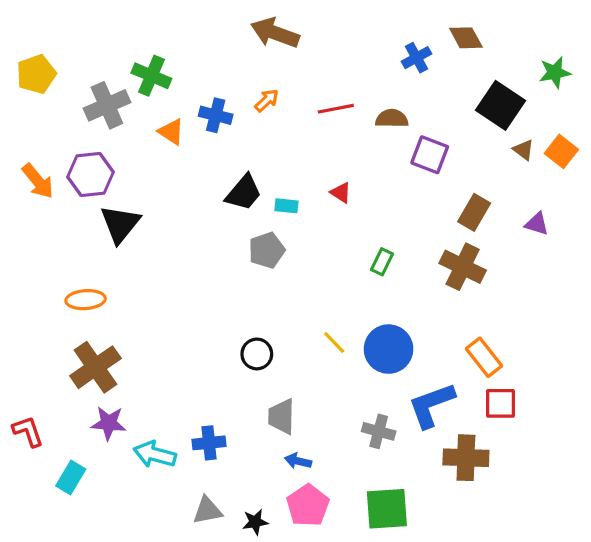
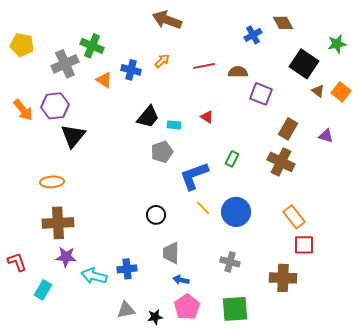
yellow pentagon: (36, 74) -> (22, 45), turned 30
brown cross: (95, 367) -> (58, 223), turned 32
blue L-shape: (431, 405) -> (194, 176), moved

